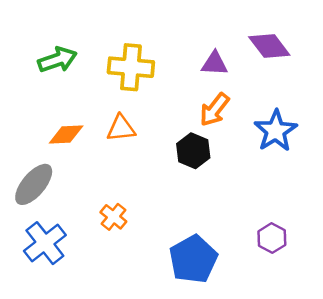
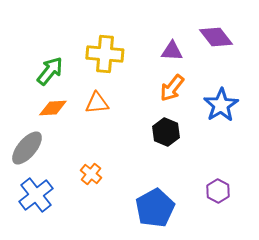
green arrow: (57, 60) -> (50, 71), moved, turned -32
black hexagon: (193, 151) -> (166, 132), moved

